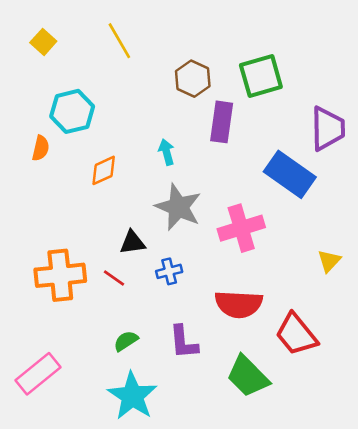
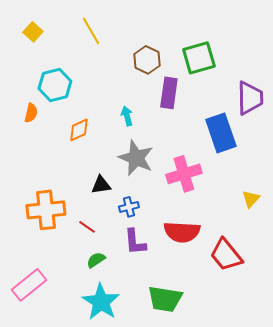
blue rectangle: (290, 174) -> (221, 133), turned 36
red line: (114, 278) -> (87, 227), moved
purple L-shape: (184, 342) -> (135, 242), moved
green trapezoid: (248, 376) -> (165, 299), moved, turned -36

